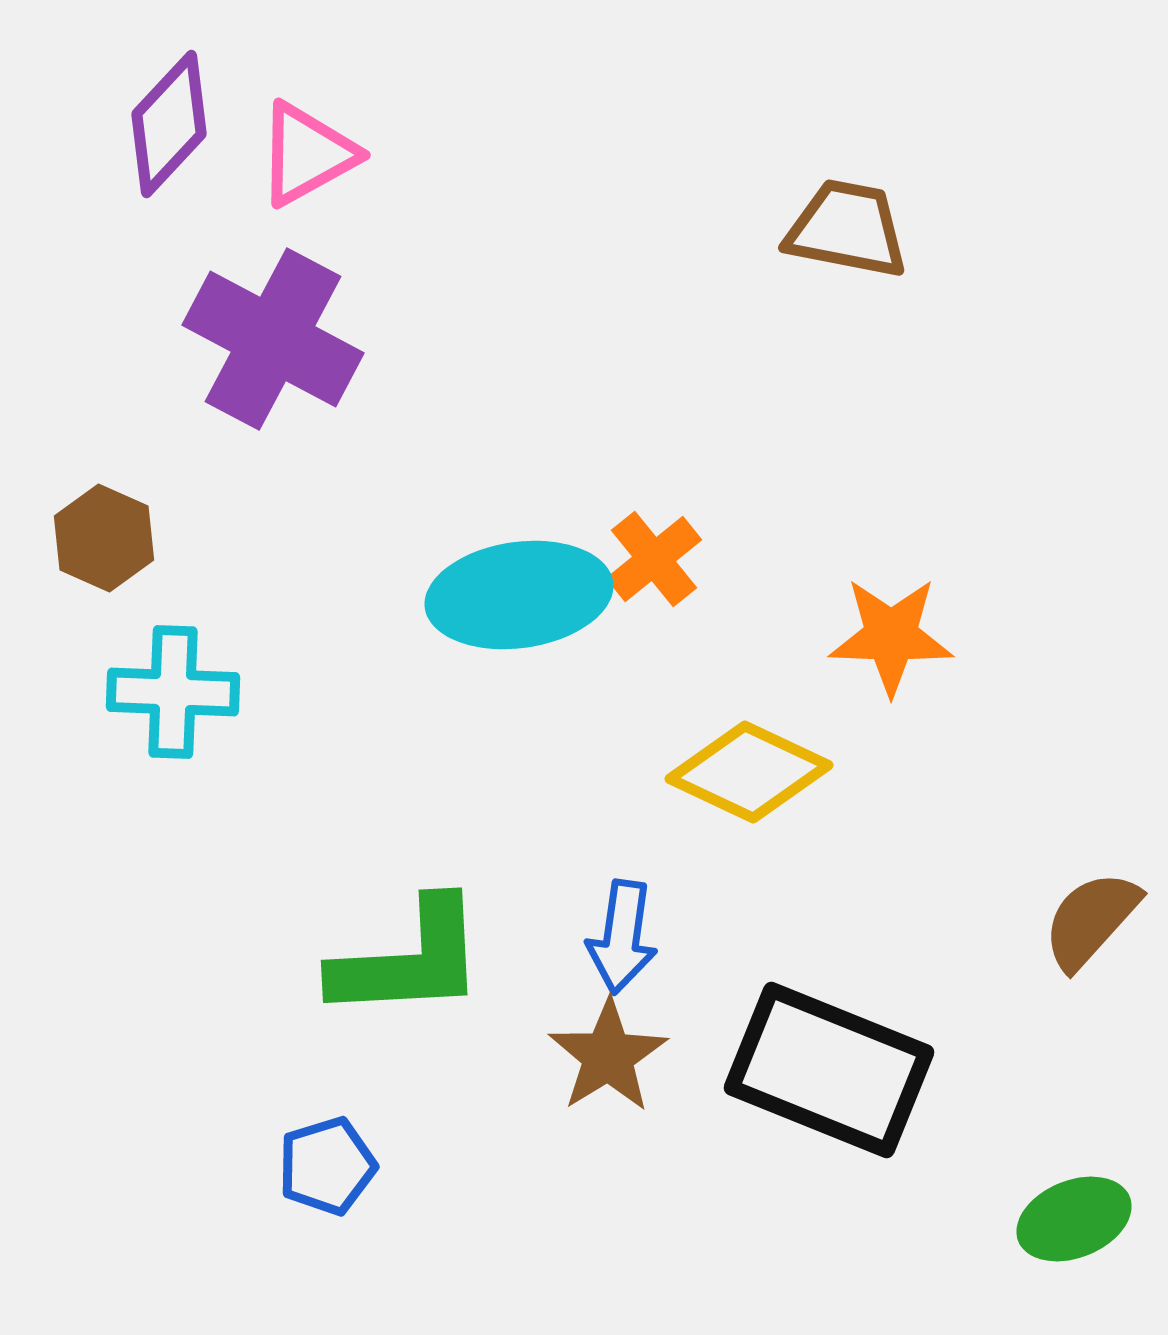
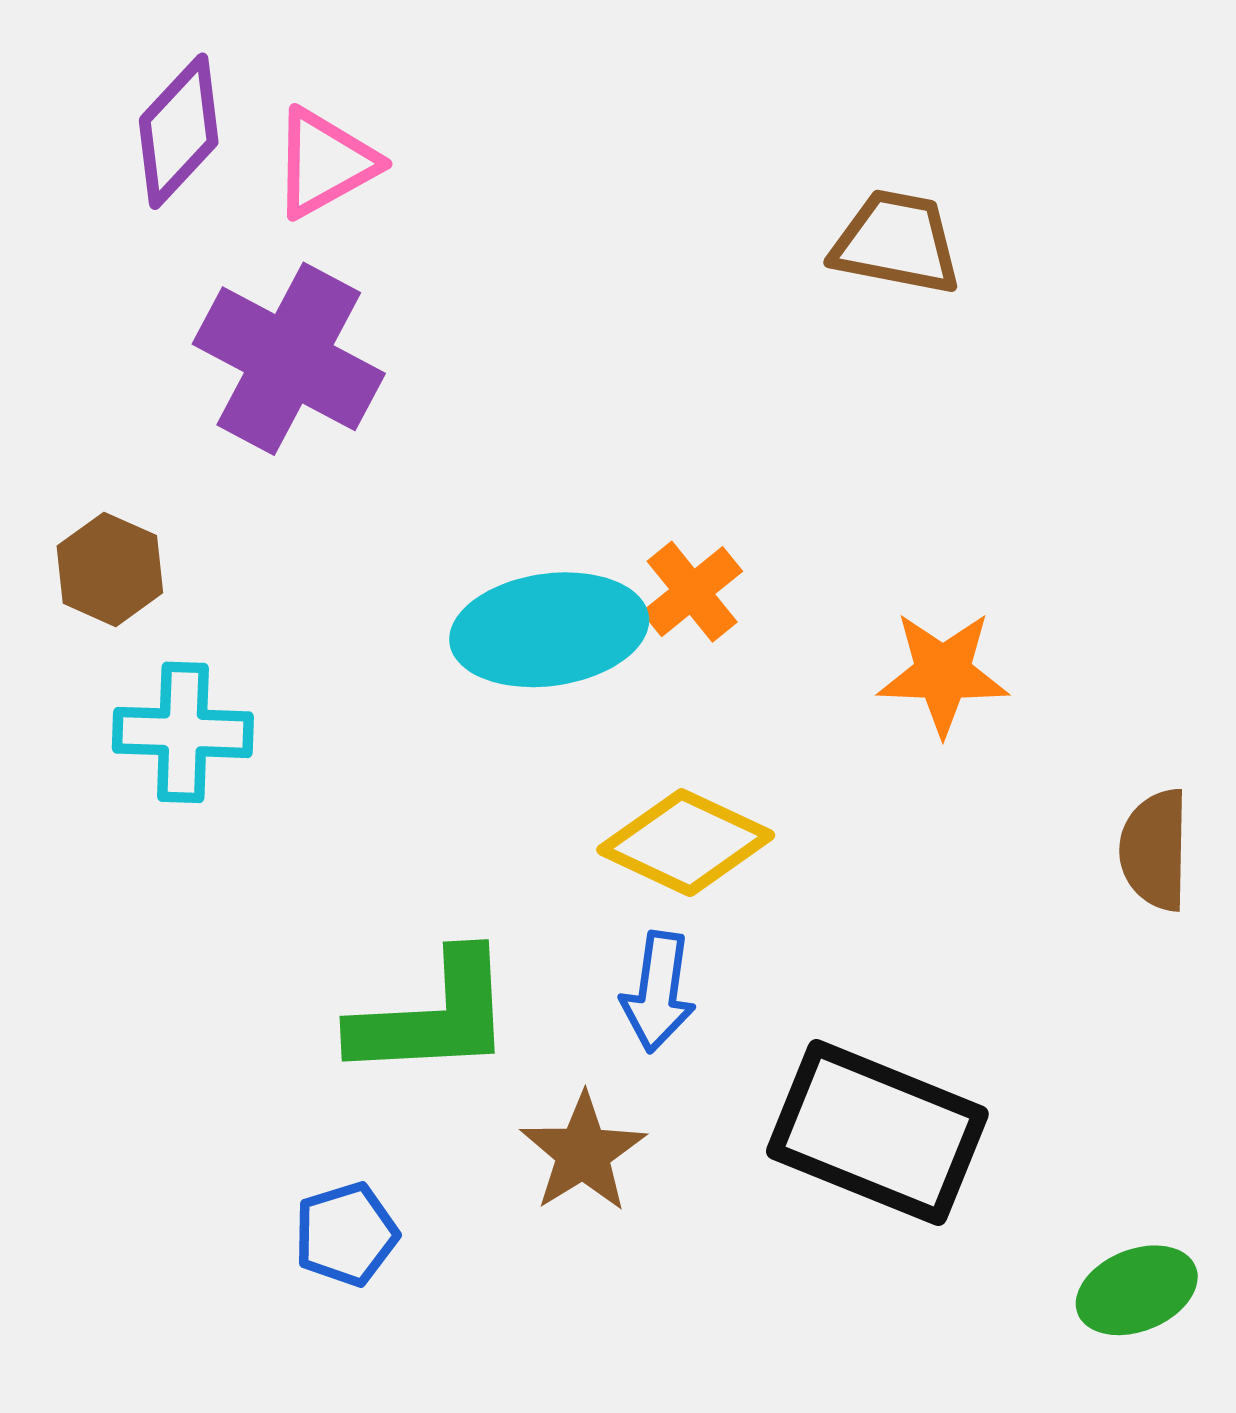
yellow diamond: (749, 772) -> (686, 843), moved
brown semicircle: (1091, 920) -> (1155, 850), moved, turned -41
brown star: (608, 1056) -> (583, 1153), moved

